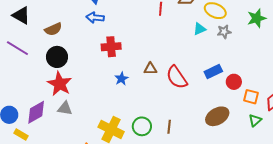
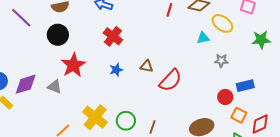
gray star: (224, 32) -> (221, 61), moved
red cross: (111, 47) -> (113, 36), turned 30
blue rectangle: (213, 71) -> (245, 86), moved
red semicircle: (177, 77) -> (170, 80), turned -115
red star: (60, 84) -> (73, 65), moved

